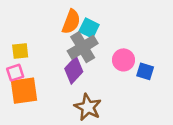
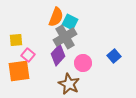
pink circle: (123, 60) -> (83, 63), moved
blue square: (145, 71) -> (114, 56), turned 32
pink square: (15, 73) -> (28, 55), moved, turned -32

